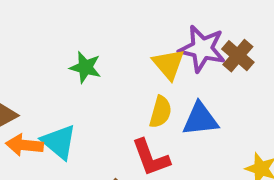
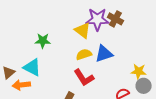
yellow semicircle: (160, 112) -> (84, 54), turned -112
cyan triangle: (59, 142) -> (32, 67), moved

